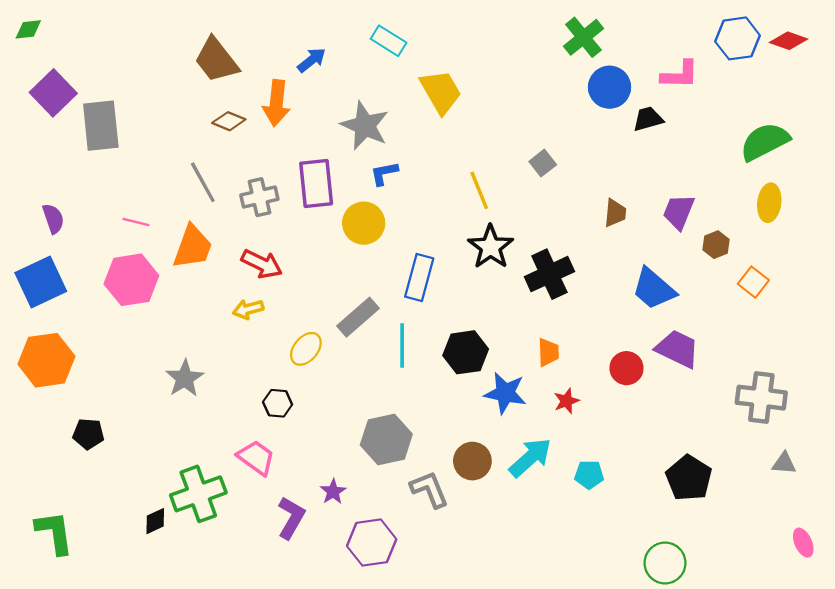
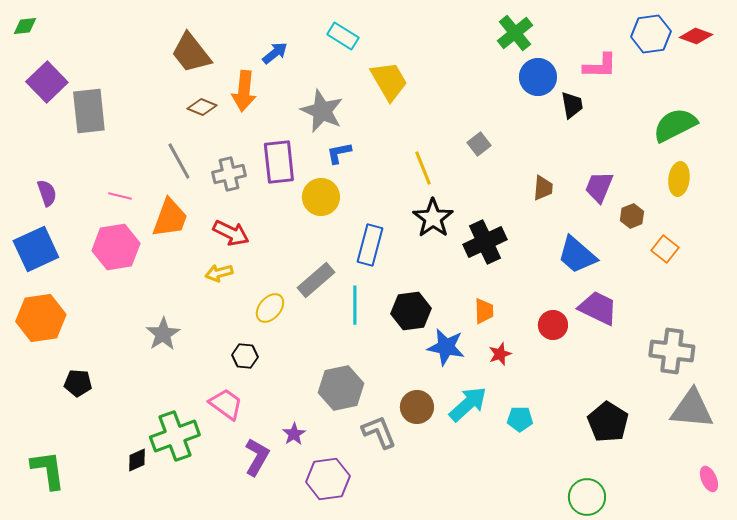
black trapezoid: (648, 119) -> (572, 105), turned 96
gray triangle: (784, 463) -> (692, 409), size x2.0

